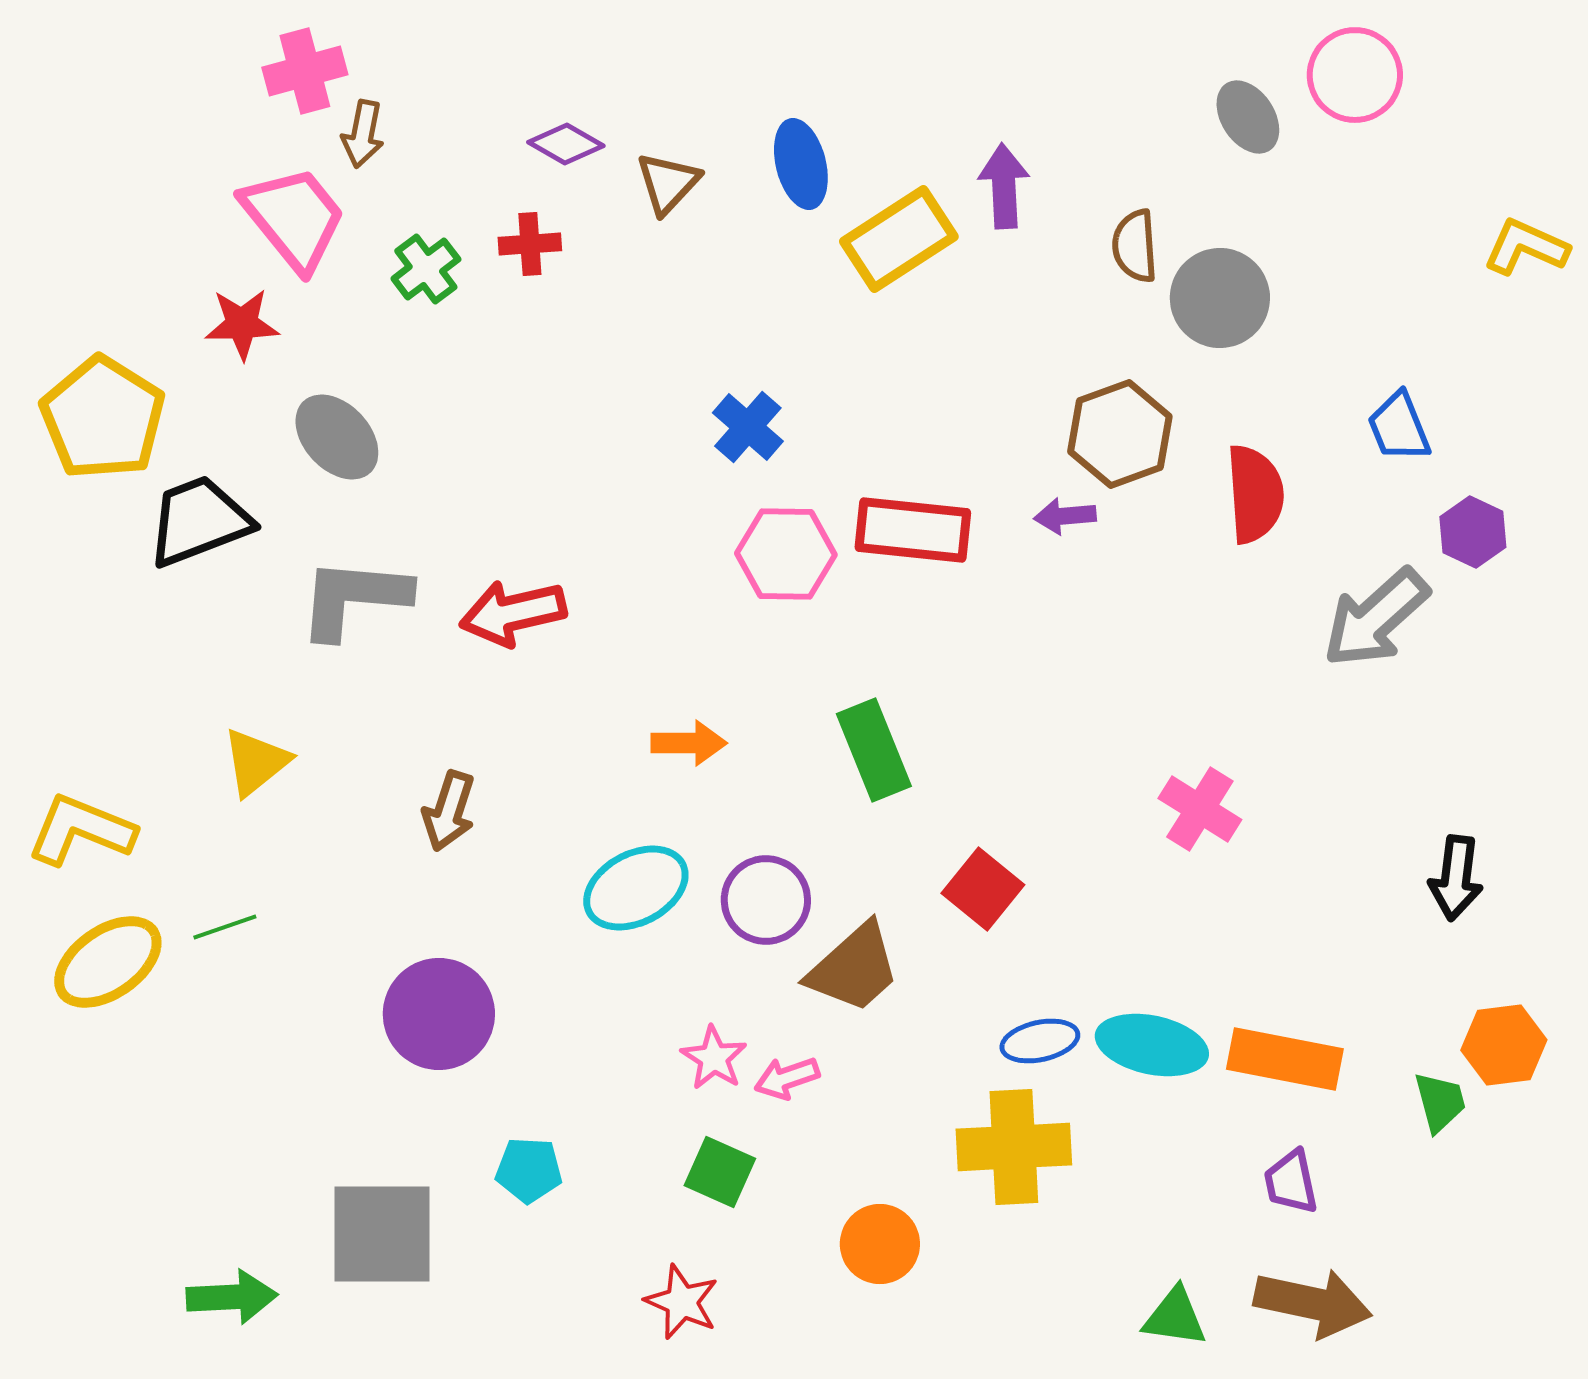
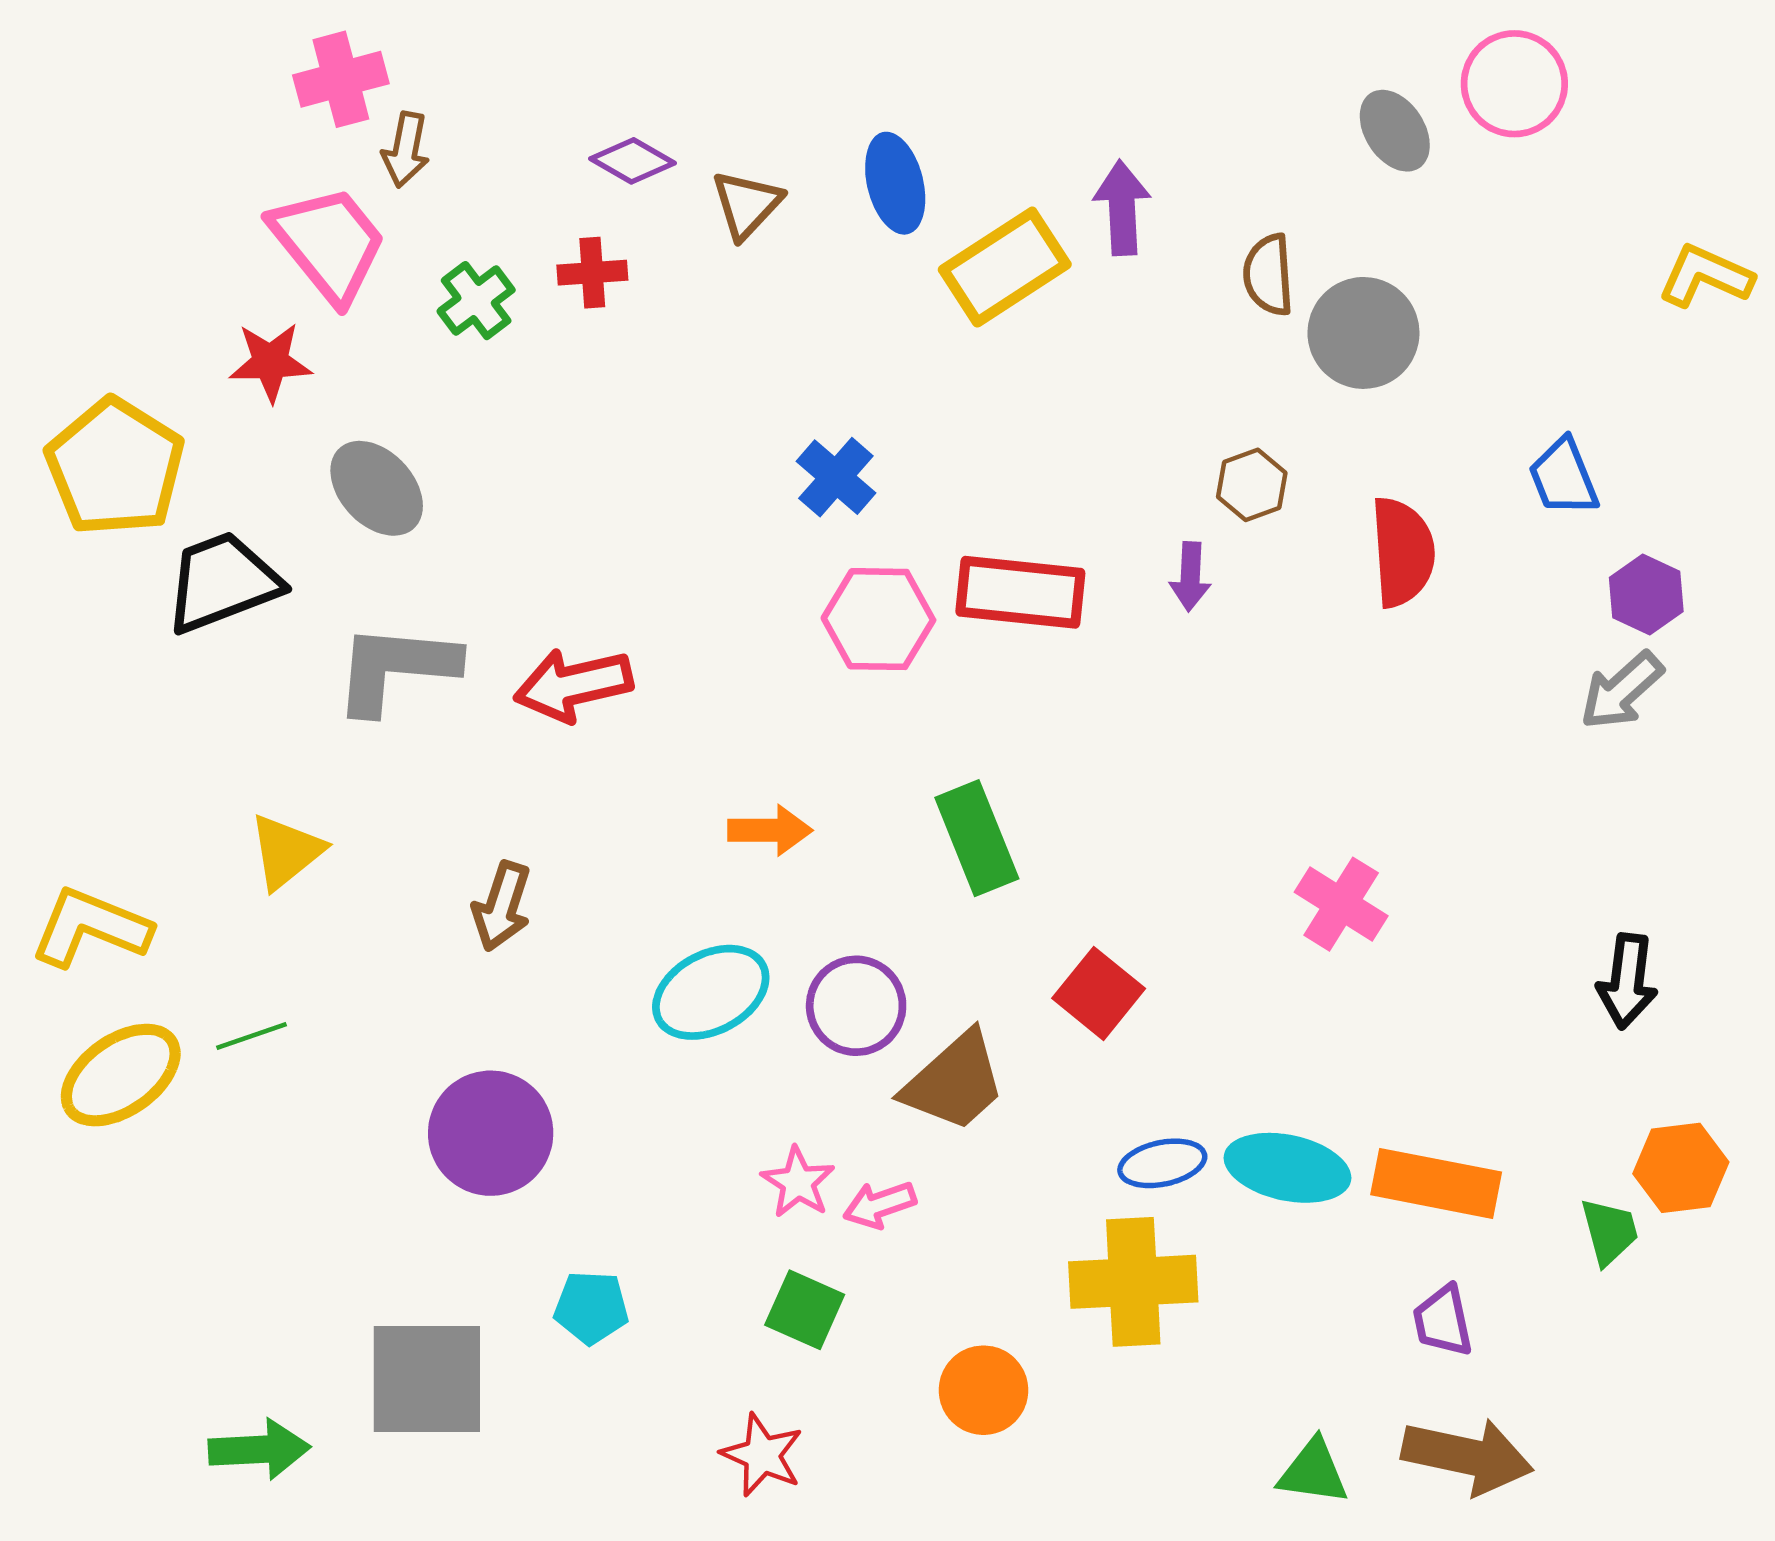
brown hexagon: (1120, 434) -> (1252, 485), size x0.6
purple arrow: (1065, 516) -> (1190, 577), turned -82
gray arrow: (1376, 618) -> (1622, 691), moved, size x0.7

